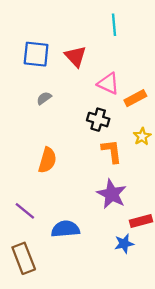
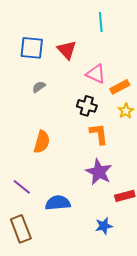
yellow star: (142, 136) -> (126, 111), moved
blue star: (124, 244) -> (104, 226), moved

